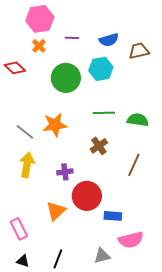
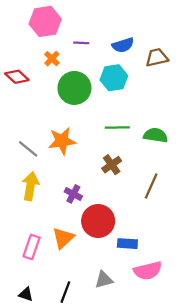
orange cross: (39, 46) -> (52, 59), moved
purple cross: (65, 172) -> (73, 194), turned 35
pink rectangle: (19, 229) -> (32, 247), moved, turned 45
gray triangle: (102, 256) -> (104, 280), moved

